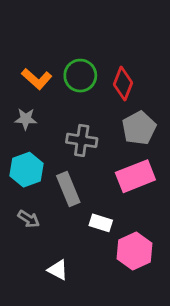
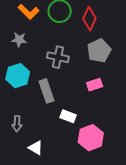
pink rectangle: (135, 176) -> (95, 85), size x0.6
gray arrow: (29, 219) -> (17, 124), moved, turned 56

